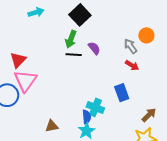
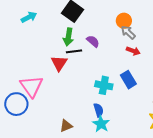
orange circle: (146, 35) -> (124, 21), moved
red triangle: (18, 60) -> (59, 63), moved
cyan cross: (95, 107) -> (104, 85), moved

